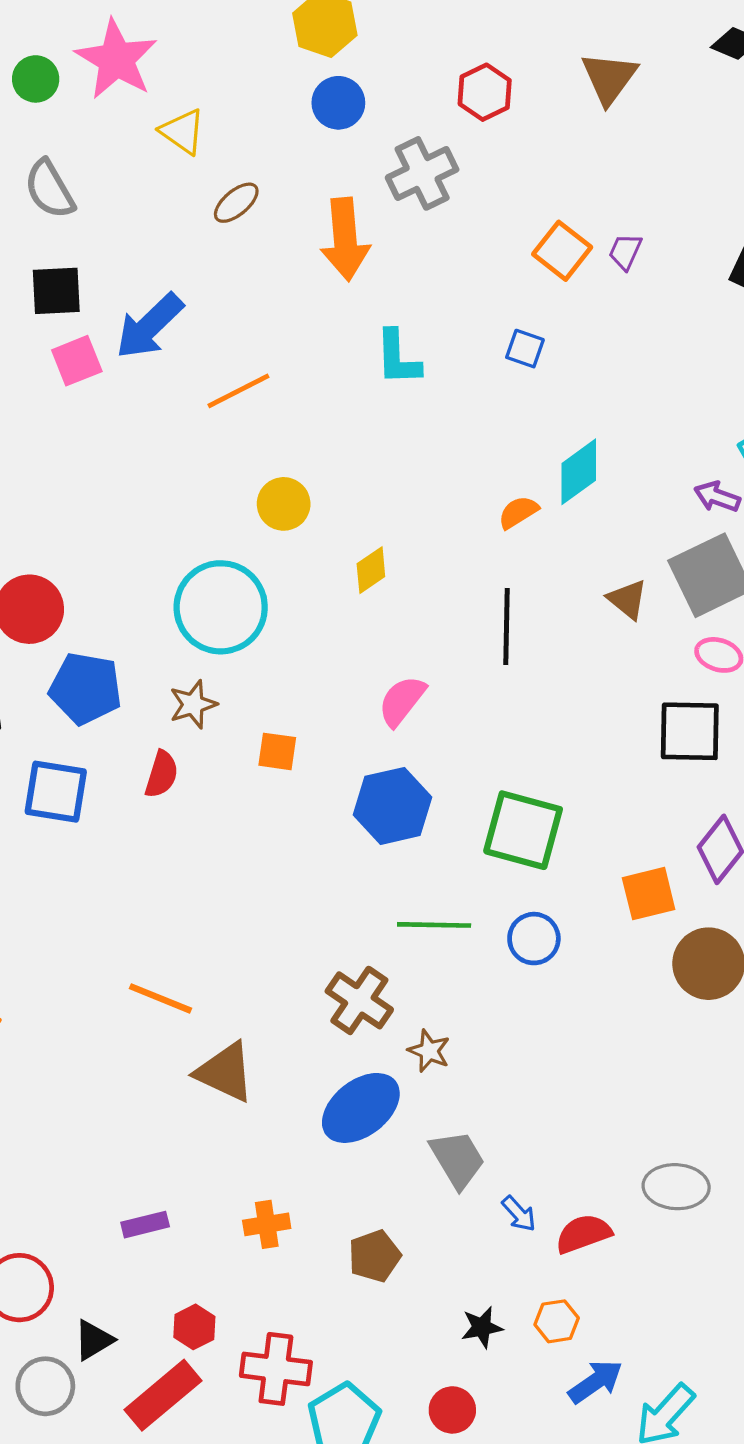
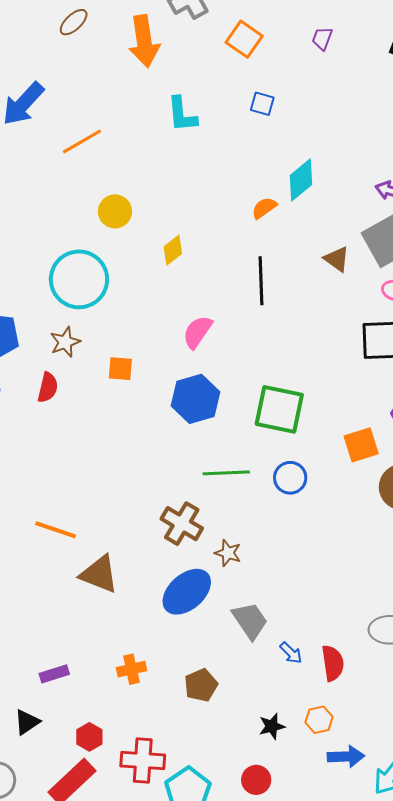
orange square: (562, 251) -> (244, 39), moved
red semicircle: (583, 1234) -> (333, 663), turned 105
black triangle: (94, 1340) -> (27, 722), moved
blue arrow: (595, 1382) -> (346, 757), turned 36

